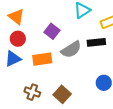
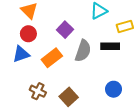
gray semicircle: (71, 49) -> (83, 51), turned -45
orange rectangle: (42, 59) -> (52, 58), turned -36

